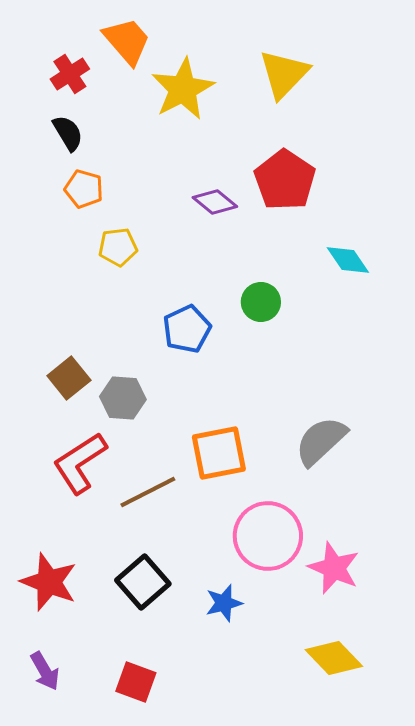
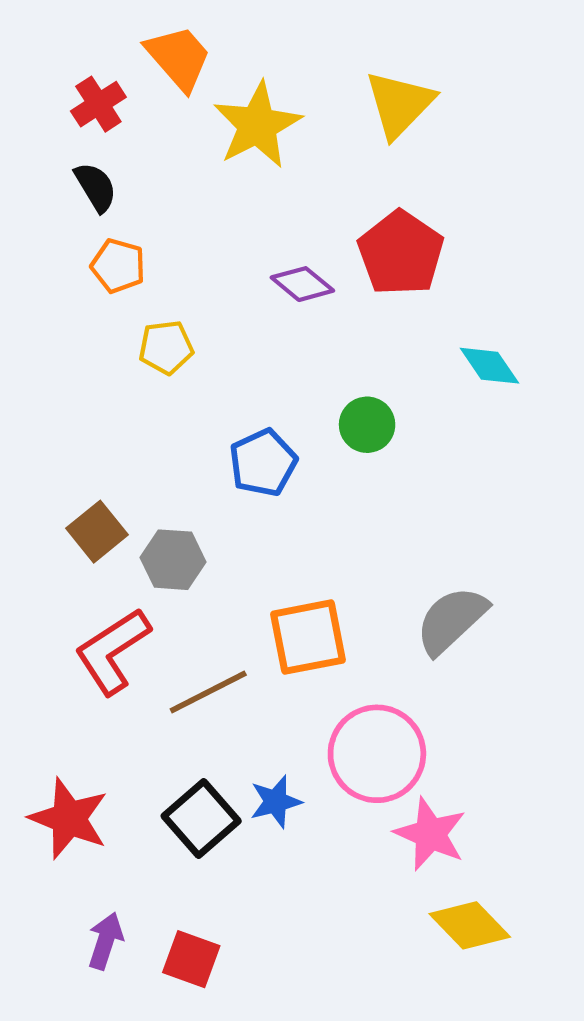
pink star: (334, 568) -> (430, 834), moved
blue star: (224, 603) -> (276, 802), moved
purple arrow: (45, 671) -> (105, 941), moved, turned -132

